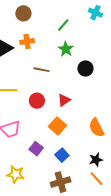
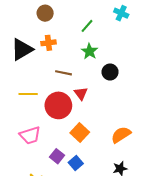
red triangle: (64, 100) -> (81, 93), moved, turned -32
red circle: (37, 101) -> (58, 105), size x1.6
orange semicircle: (96, 128) -> (121, 135), turned 84
blue square: (62, 155) -> (76, 163), moved

